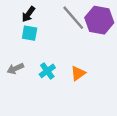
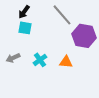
purple hexagon: (99, 20) -> (84, 36), moved
orange triangle: (78, 73) -> (66, 62), turned 40

